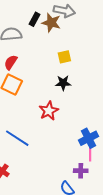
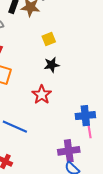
blue cross: (89, 138) -> (85, 116), turned 30
purple cross: (81, 171) -> (69, 151), moved, size x1.5

